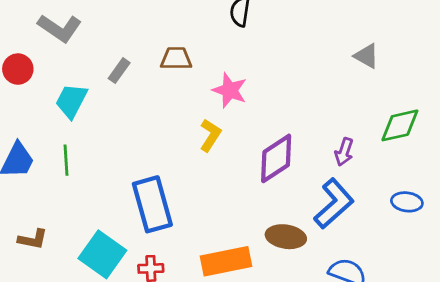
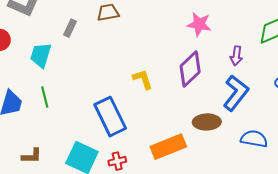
pink star: (230, 90) -> (199, 24), moved
yellow L-shape: (210, 135) -> (143, 79), moved, turned -40

